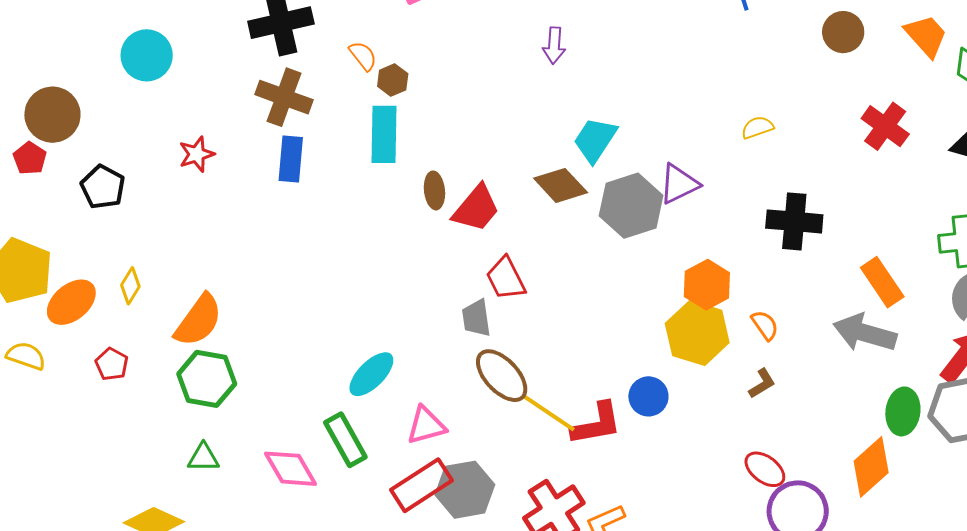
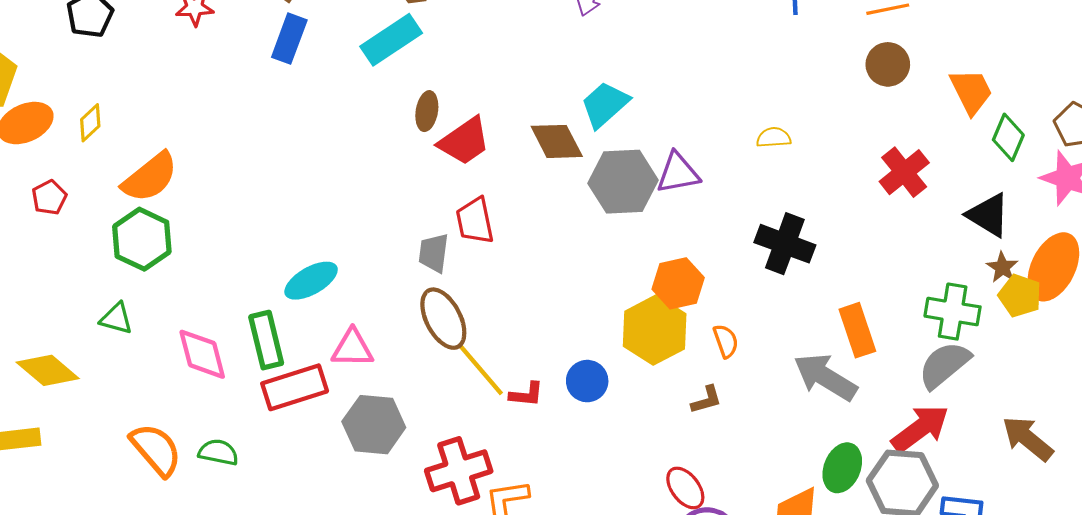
cyan rectangle: (384, 134) -> (391, 40), turned 40
red L-shape: (596, 424) -> (526, 394), size x0.6
red rectangle: (421, 485) -> (295, 387), moved

